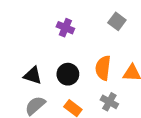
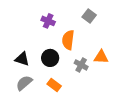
orange semicircle: (103, 68) -> (68, 40), moved
gray cross: (109, 102) -> (81, 65), moved

